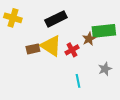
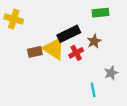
black rectangle: (56, 19) -> (69, 34), moved
green rectangle: (104, 31) -> (100, 13), moved, size x0.7
cyan line: (78, 81) -> (93, 90), moved

